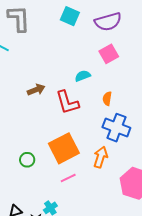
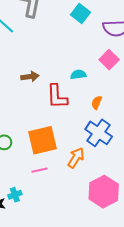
pink square: (109, 54) -> (109, 60), turned -30

